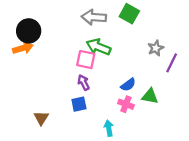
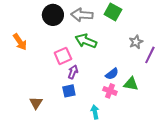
black circle: (29, 31) -> (53, 15), moved
orange arrow: (23, 48) -> (20, 42), turned 72
pink square: (86, 60) -> (63, 56), moved, turned -36
purple arrow: (84, 82) -> (73, 72), turned 48

